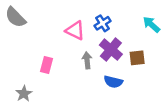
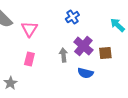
blue cross: (103, 23) -> (72, 17), moved
pink triangle: (75, 30) -> (29, 29), moved, turned 36

